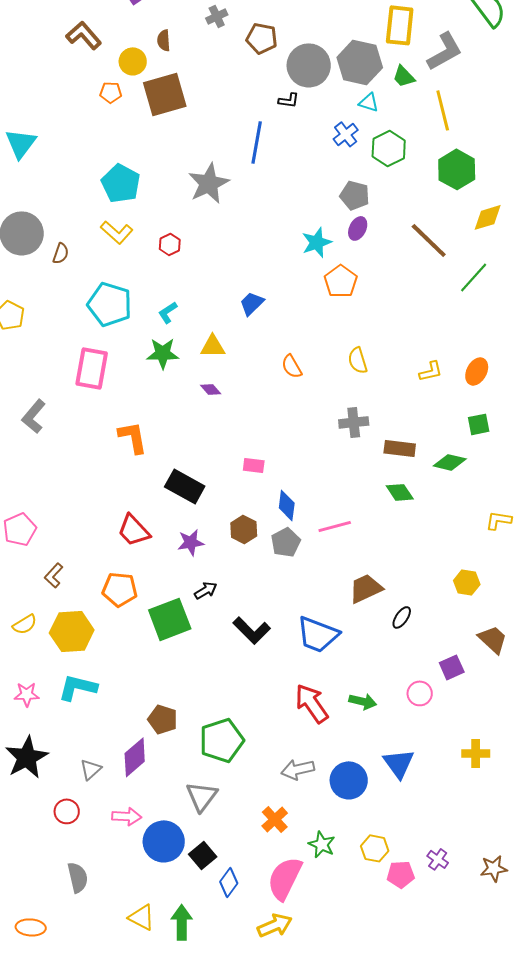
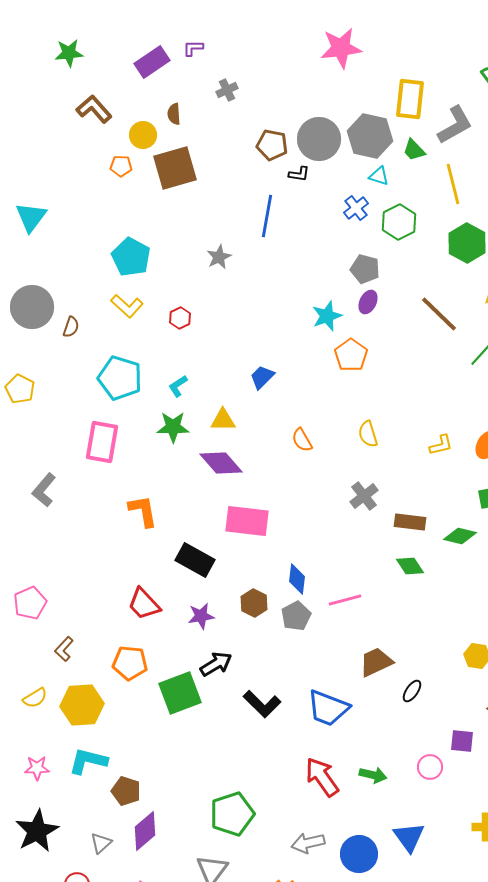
brown pentagon: (262, 38) -> (272, 145), moved
gray star: (209, 183) -> (219, 257), size x0.6
purple diamond: (211, 389) -> (221, 463), size x2.0
gray cross: (354, 422) -> (364, 496), turned -32
pink rectangle: (254, 465) -> (247, 521), moved, size x2.0
black arrow: (206, 590) -> (216, 664), size x1.4
purple square: (452, 667) -> (462, 741), turned 30
brown pentagon: (163, 719) -> (126, 791), moved

